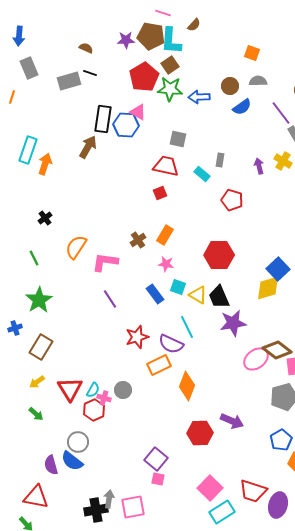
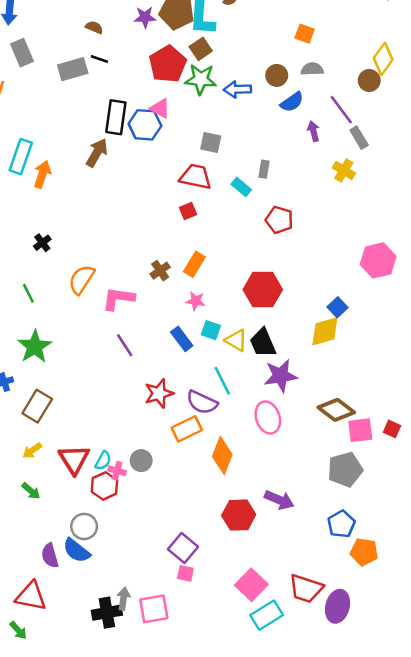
purple arrow: (259, 166) -> (313, 131), moved
blue square: (278, 269) -> (338, 307), size x0.7
pink ellipse: (256, 359) -> (268, 418), moved, turned -70

